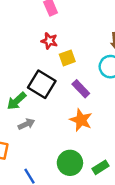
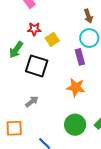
purple rectangle: (81, 89) -> (80, 57), moved, turned 42
green arrow: (17, 101) -> (16, 50), moved

